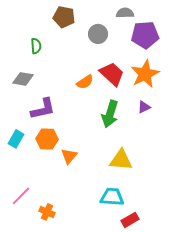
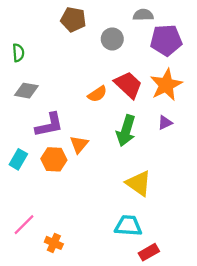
green semicircle: (36, 46) -> (18, 53), moved
orange triangle: (69, 156) -> (79, 144), moved
yellow triangle: (121, 160) -> (139, 183), turned 30

